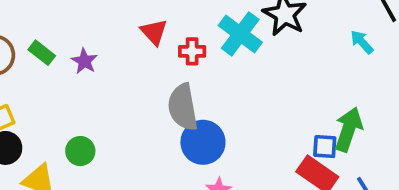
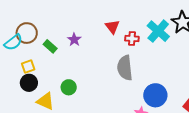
green rectangle: (42, 53) -> (50, 46), moved
blue circle: (203, 142) -> (155, 95), moved

